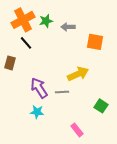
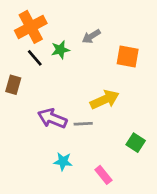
green star: (46, 21) -> (60, 50), moved
gray arrow: (68, 27) -> (91, 36), turned -32
purple arrow: (39, 88) -> (52, 118), turned -35
cyan star: (37, 112) -> (63, 161), moved

